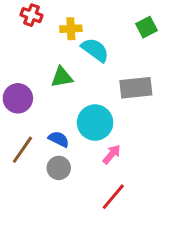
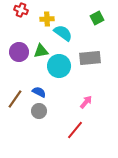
purple circle: (18, 98) -> (19, 52), moved
cyan circle: (95, 123) -> (59, 66), moved
pink arrow: (112, 154) -> (86, 102), moved

